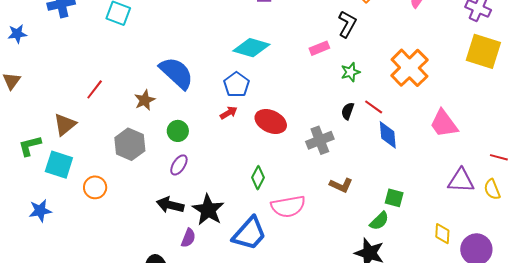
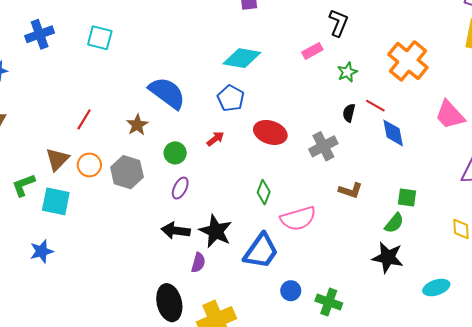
red arrow: (229, 113) -> (215, 139), moved
orange circle: (95, 187) -> (89, 165), moved

